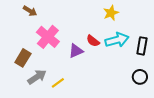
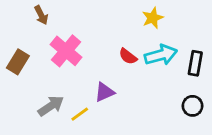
brown arrow: (30, 11) -> (41, 15), turned 32
purple triangle: (76, 51) -> (105, 92), moved
brown rectangle: (23, 58) -> (18, 62), moved

